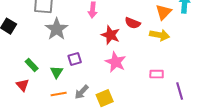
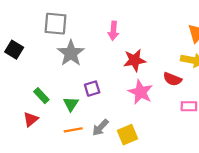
red semicircle: (133, 23) -> (172, 79), moved
red star: (111, 35) -> (135, 60), turned -30
red triangle: (23, 85) -> (31, 119), turned 32

